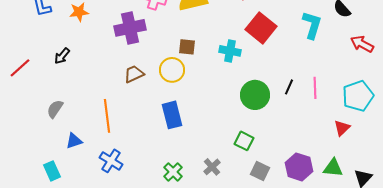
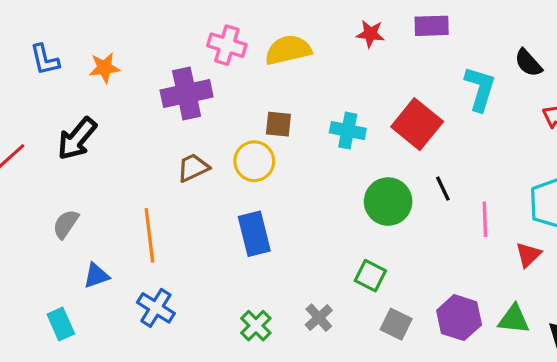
red square: (261, 28) -> (417, 124), moved
black arrow: (62, 56) -> (77, 139), size x1.6
black line: (289, 87) -> (443, 189), turned -49
pink line: (315, 88) -> (485, 219), moved

